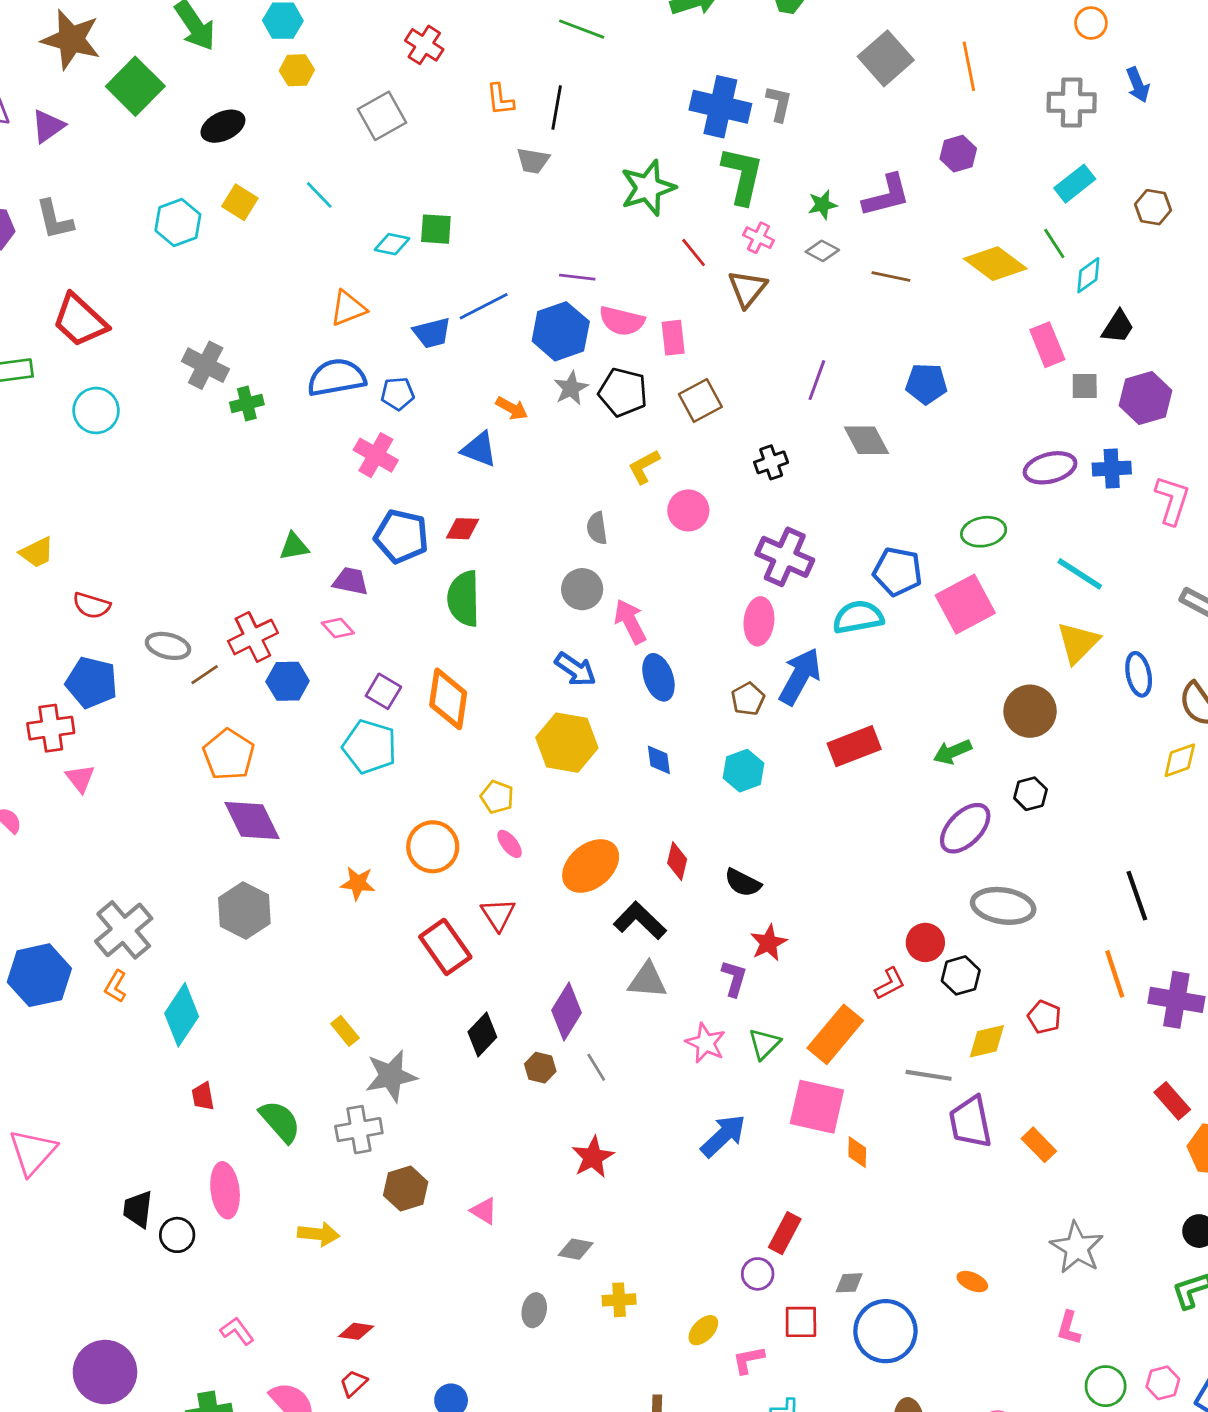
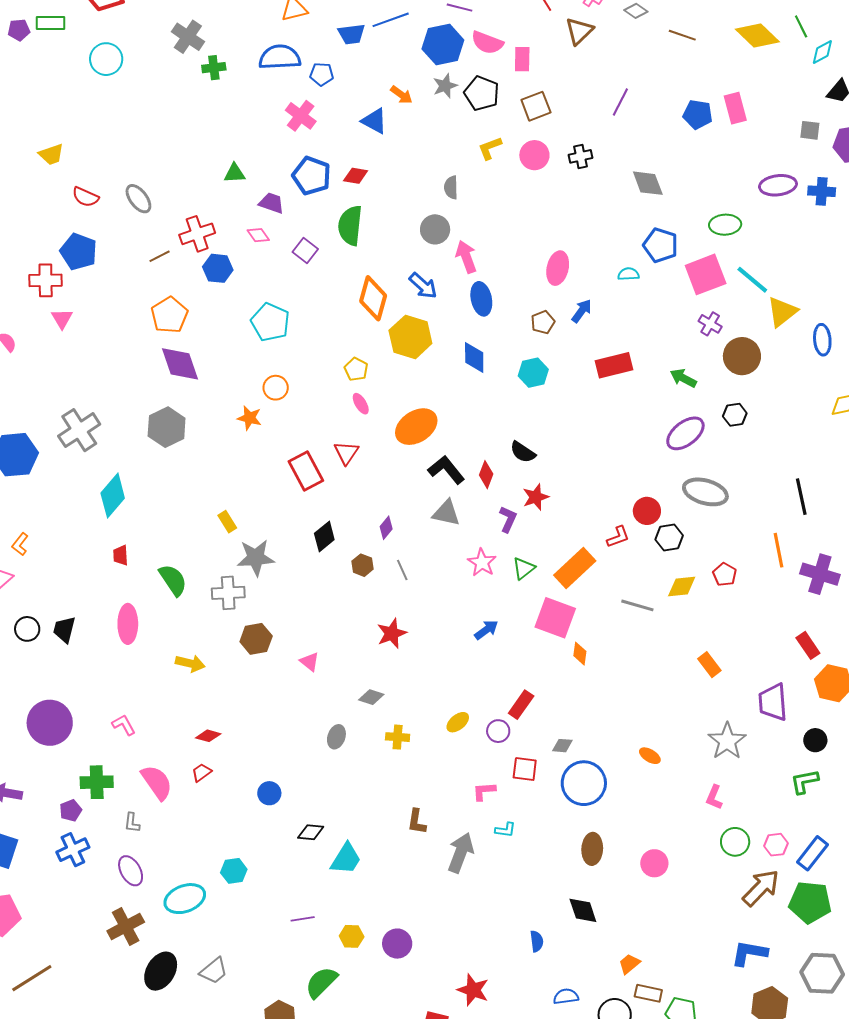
pink rectangle: (1047, 345) -> (735, 108), moved
gray diamond: (866, 440) -> (648, 183), moved
pink circle: (688, 510) -> (534, 155), moved
purple cross: (785, 557) -> (710, 324), moved, size x0.6
cyan line: (1080, 574) -> (752, 280), moved
cyan semicircle: (858, 617) -> (628, 274), size x0.6
gray ellipse: (168, 646) -> (138, 199), moved, turned 32
blue arrow: (800, 676) -> (582, 311), size x0.6
purple square: (383, 691) -> (305, 250), moved
orange diamond: (448, 699) -> (373, 298), moved
green arrow: (952, 752) -> (683, 378), turned 44
blue diamond: (659, 760) -> (474, 357), size x1.4
orange circle: (433, 847) -> (276, 388), moved, size x0.7
red diamond: (677, 861) -> (486, 475), moved
orange L-shape: (116, 986) -> (20, 544), moved
purple diamond: (567, 1012) -> (386, 528), size x0.6
purple trapezoid: (970, 1122) -> (773, 702), moved
blue arrow: (723, 1136) -> (486, 630), size x0.7
black circle: (177, 1235) -> (27, 629), moved
yellow ellipse: (703, 1330) -> (458, 722), moved
purple circle: (105, 1372) -> (50, 723), moved

